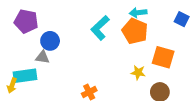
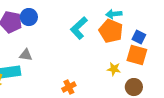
blue square: (182, 19) -> (139, 37), moved
blue circle: (50, 41) -> (29, 17), moved

